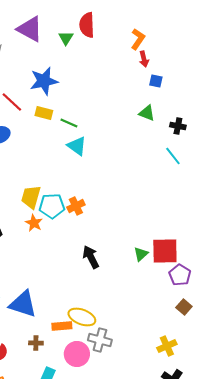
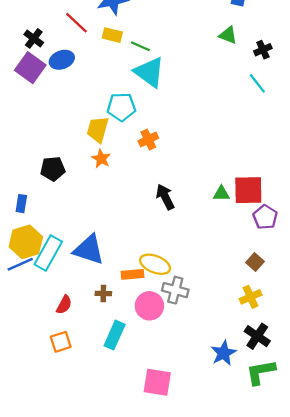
black cross: (178, 126) -> (263, 50), turned -35
cyan triangle: (77, 146) -> (149, 72), size x1.4
cyan pentagon: (52, 206) -> (121, 107), moved
green triangle: (141, 254) -> (221, 193), turned 42
brown square: (184, 307) -> (255, 262), moved

